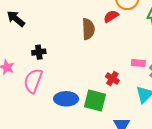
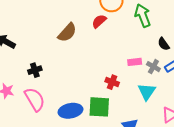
brown semicircle: (88, 29) -> (67, 33), moved, turned 55
pink semicircle: (33, 81) -> (35, 99), turned 140

